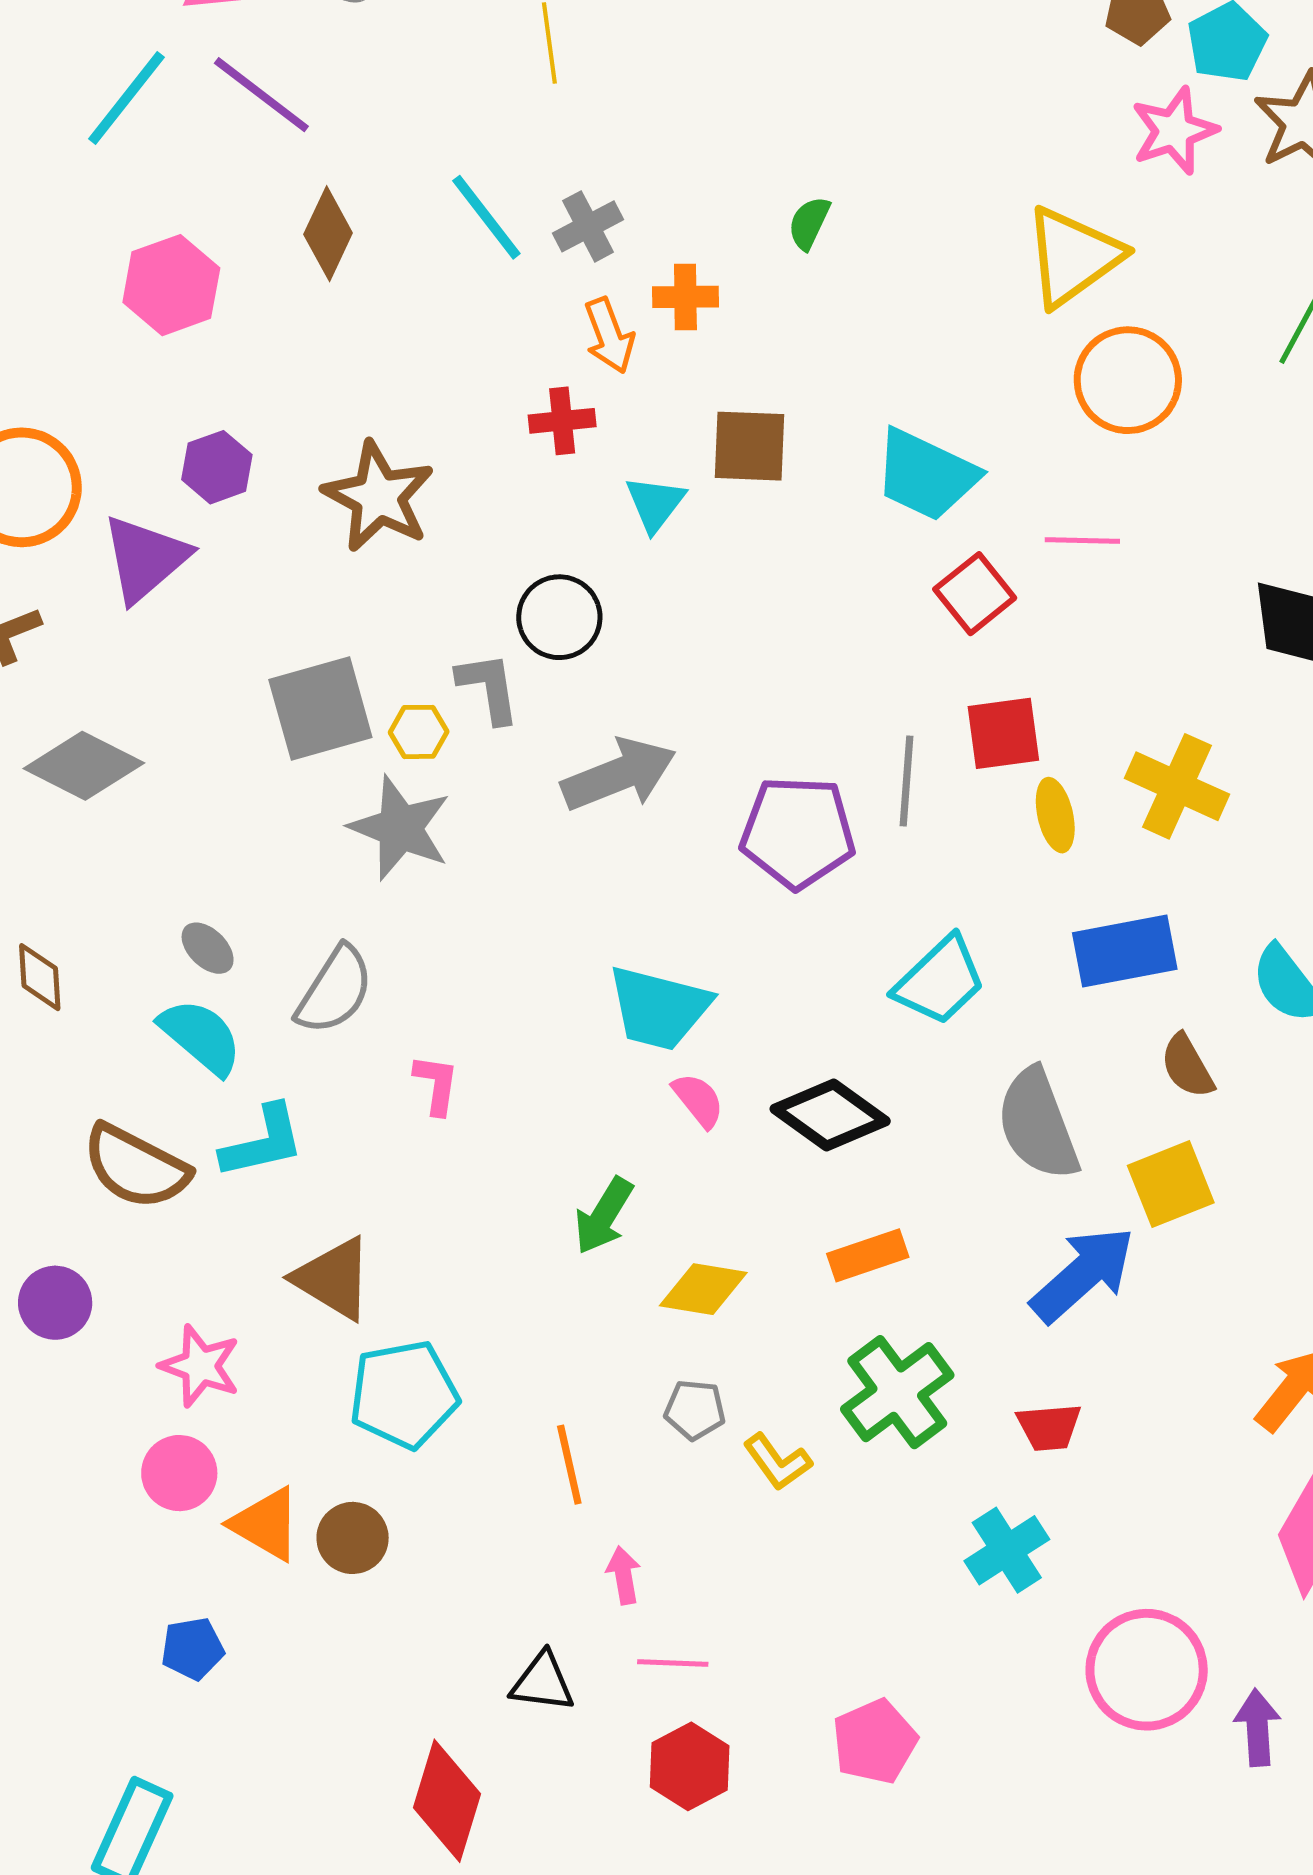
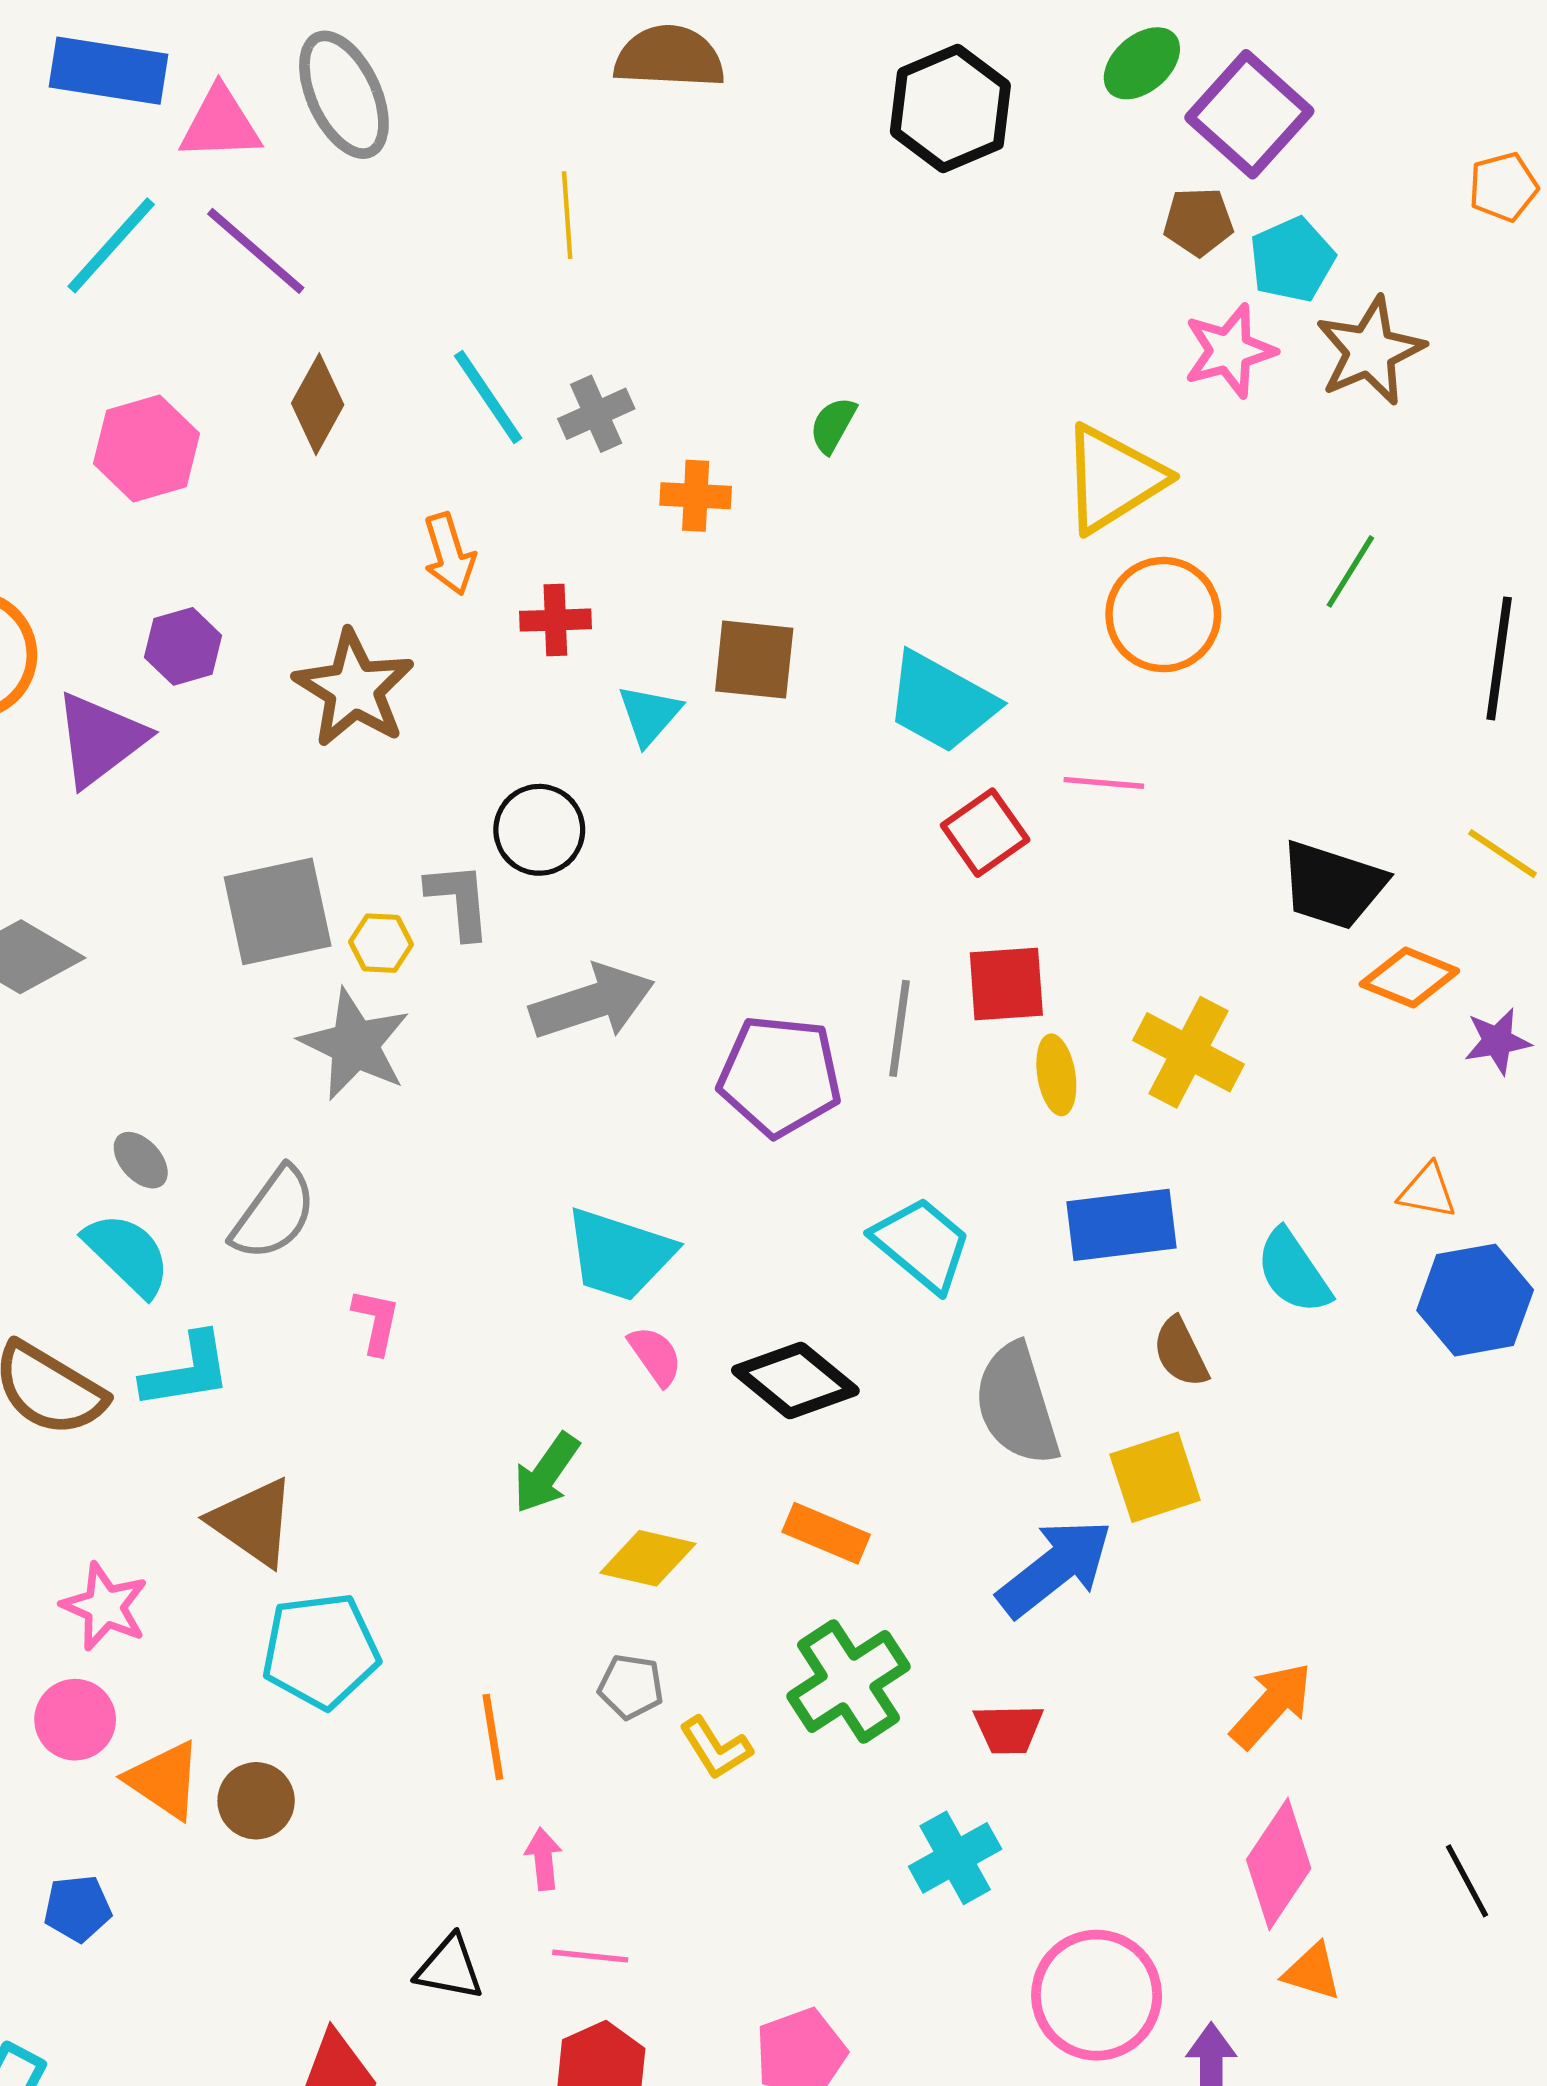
orange arrow: (609, 336) -> (449, 554), moved
cyan trapezoid: (940, 981) -> (922, 1244), turned -100
orange rectangle: (868, 1255) -> (826, 1533), turned 38

